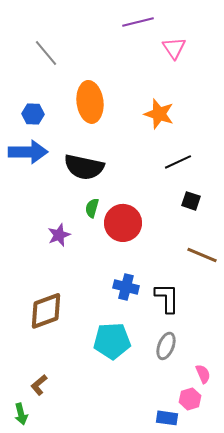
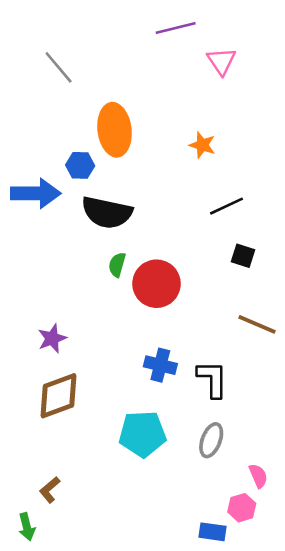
blue hexagon: (33, 114) -> (80, 165), moved
orange star: (159, 114) -> (202, 145), size x0.7
purple star: (59, 235) -> (52, 338), moved

